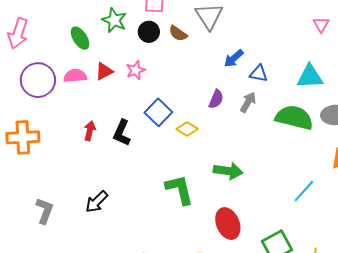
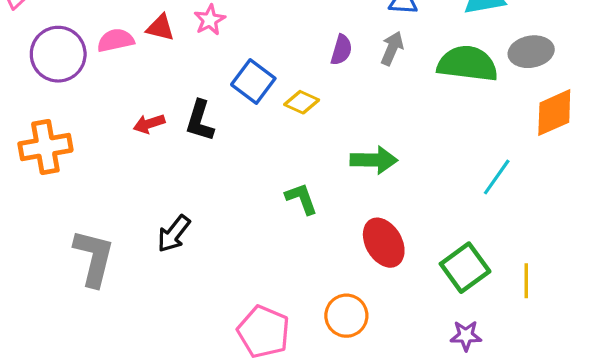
red triangle: (104, 71) -> (160, 28), turned 48
red arrow: (90, 131) -> (149, 124), turned -114
green L-shape: (180, 190) -> (301, 199), size x0.7
gray L-shape: (45, 211) -> (94, 258), size x1.4

